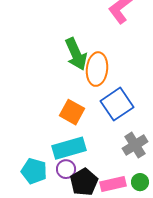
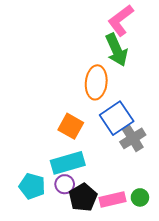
green arrow: (76, 54) -> (117, 50), moved
gray cross: (135, 145) -> (133, 138), moved

